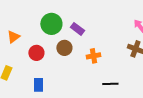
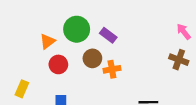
orange triangle: (13, 37) -> (47, 41), moved
orange cross: (93, 56) -> (112, 69), moved

